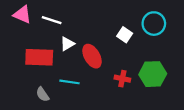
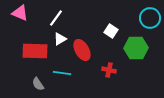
white line: (52, 20) -> (56, 18), moved, turned -72
cyan circle: (154, 24) -> (150, 18), moved
green hexagon: (153, 74) -> (136, 48), moved

